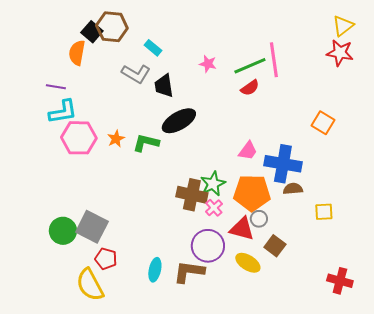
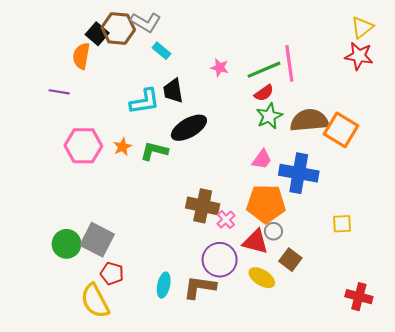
gray L-shape: (136, 74) -> (146, 22), moved
cyan L-shape: (63, 112) -> (145, 101), moved
orange square: (323, 123) -> (341, 130), size x1.4
green star: (213, 184) -> (269, 116), moved
brown semicircle: (293, 189) -> (309, 120), moved, size x1.8

